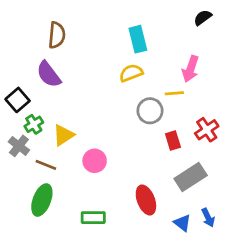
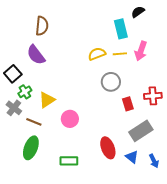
black semicircle: (203, 18) -> (138, 12), moved
cyan rectangle: (138, 39) -> (121, 29), moved
yellow line: (174, 93) -> (120, 54), moved
red cross: (207, 130) -> (153, 96), turned 30
blue triangle: (182, 223) -> (132, 157), moved

